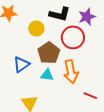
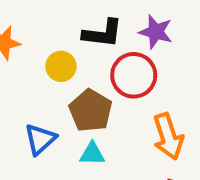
purple star: (87, 17) -> (156, 32), turned -30
orange arrow: (71, 72) -> (168, 136), moved

